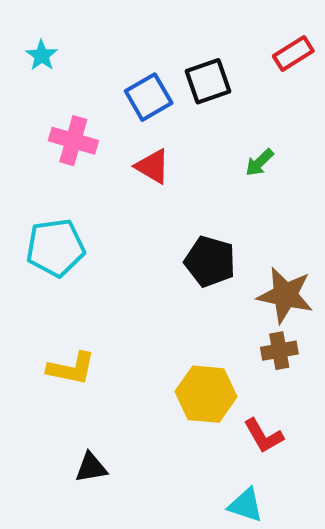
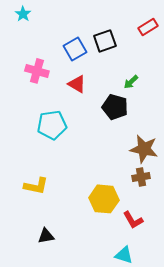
cyan star: (42, 55) -> (23, 14), moved
cyan pentagon: (55, 248) -> (52, 125), moved
black pentagon: (210, 261) -> (115, 107), moved

